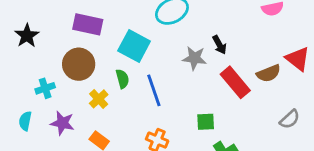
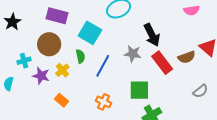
black arrow: (219, 45) -> (152, 35), size x1.6
gray star: (194, 58) -> (133, 54), moved
blue line: (154, 90) -> (103, 66), turned 45
green square: (206, 122) -> (139, 90), size x1.5
purple star: (62, 123) -> (41, 76), moved

